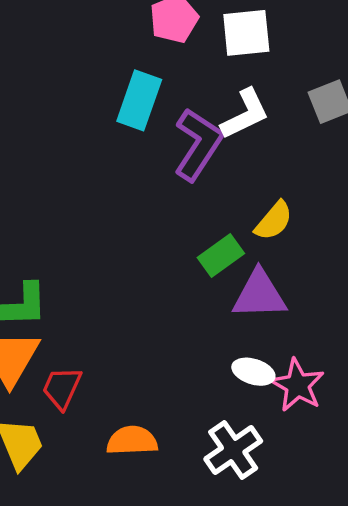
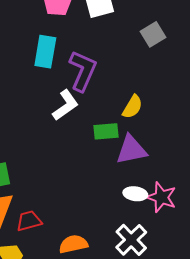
white L-shape: (245, 114) -> (65, 105), moved
green rectangle: (221, 256) -> (106, 131), turned 40
red trapezoid: (62, 388) -> (29, 221), turned 60

